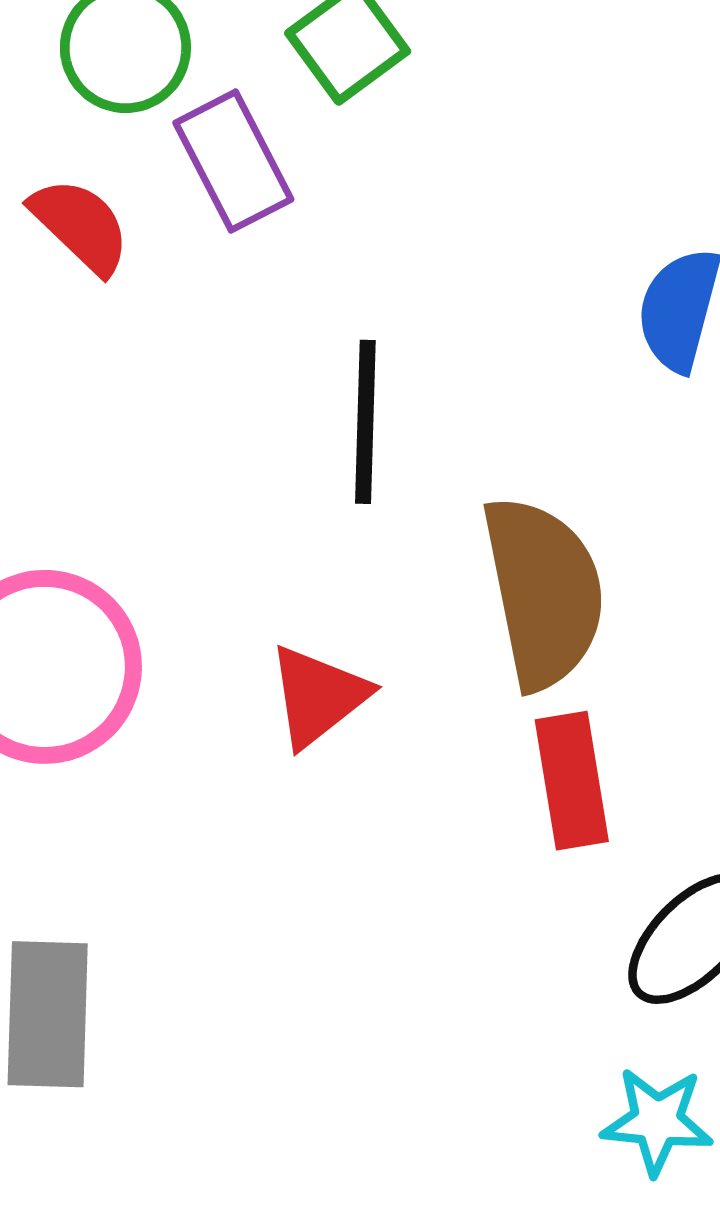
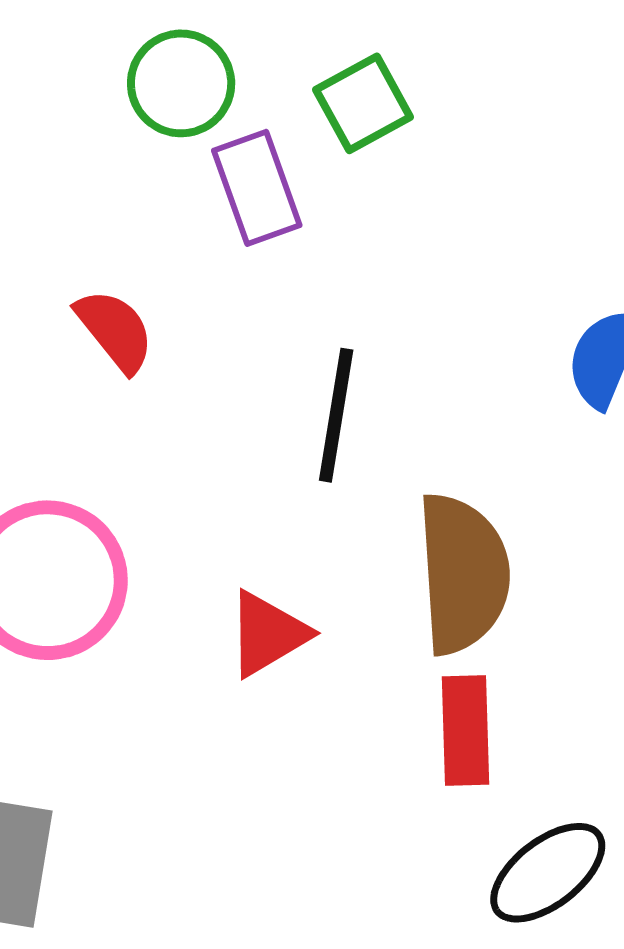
red semicircle: (80, 226) -> (115, 330), moved

